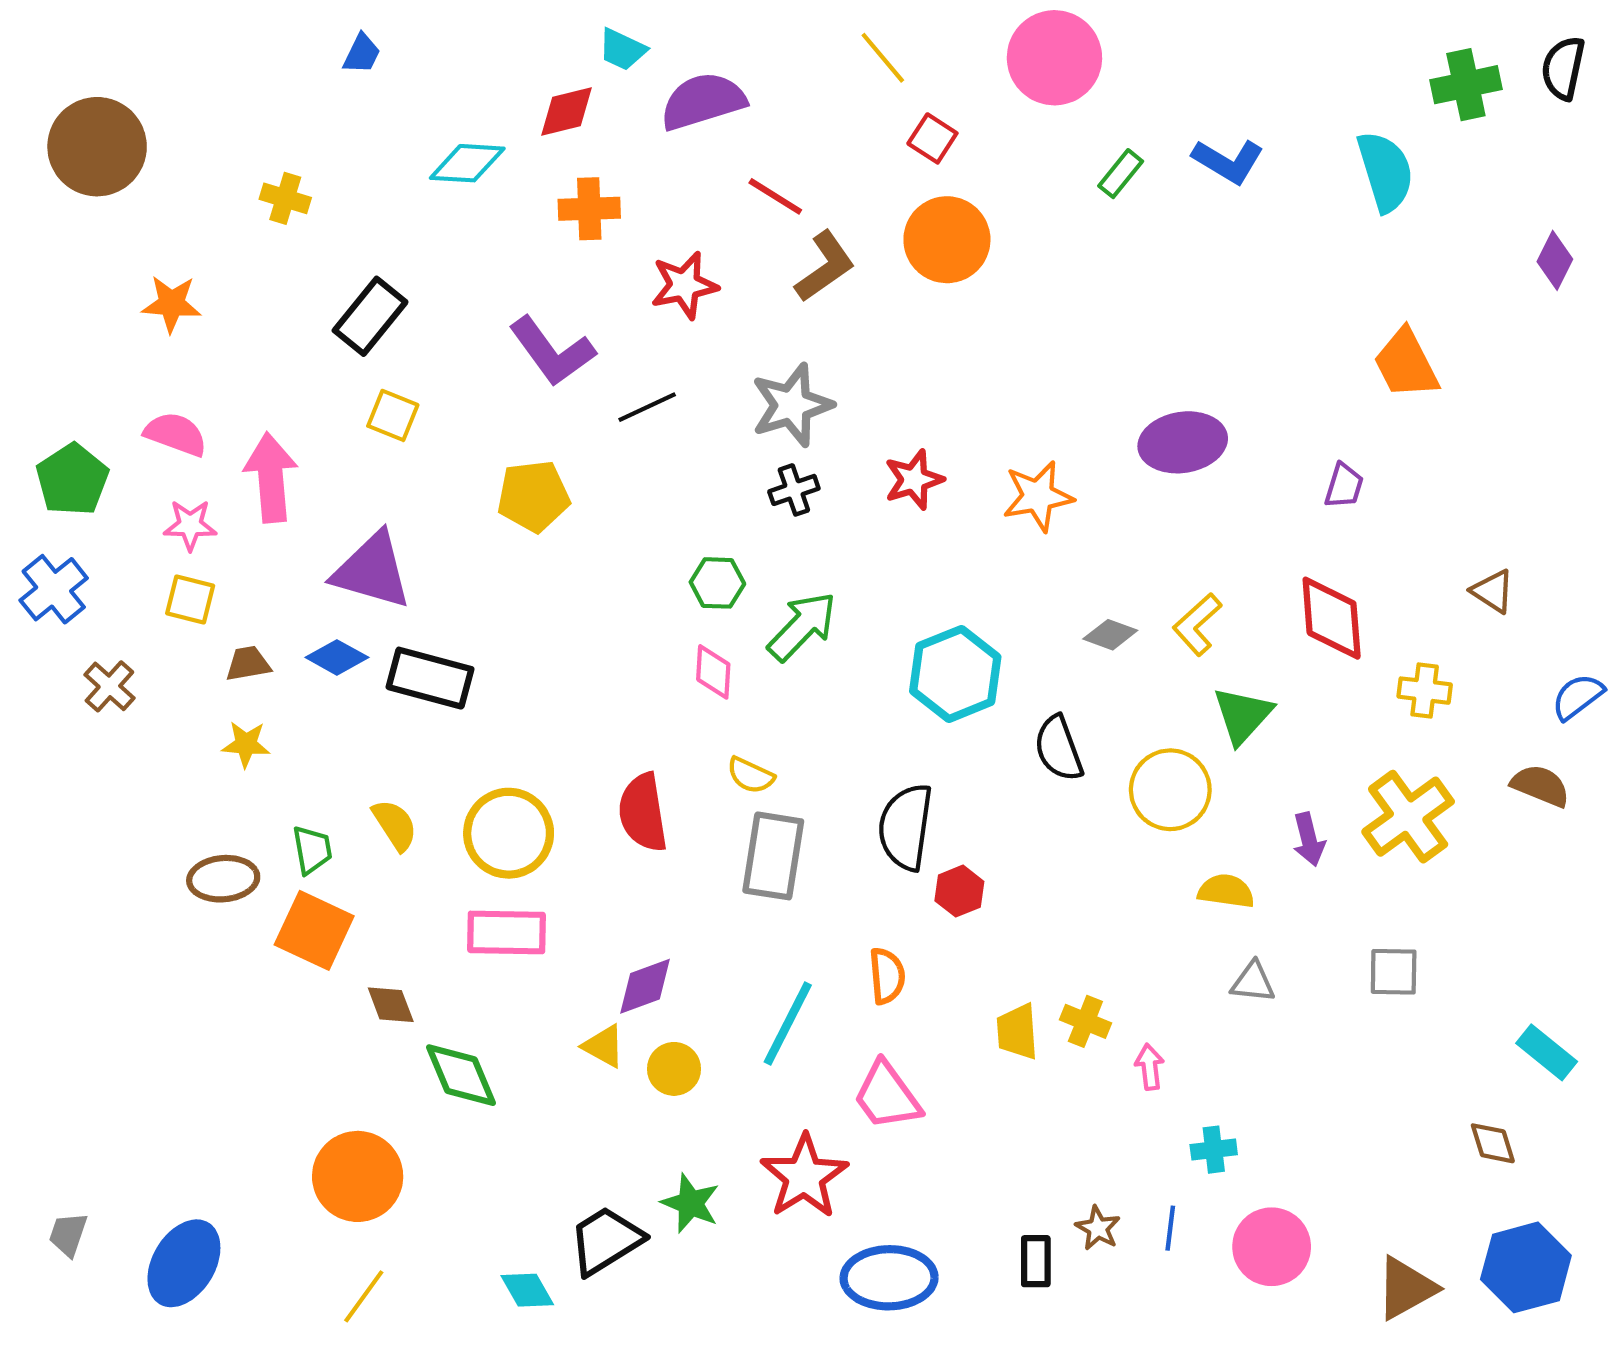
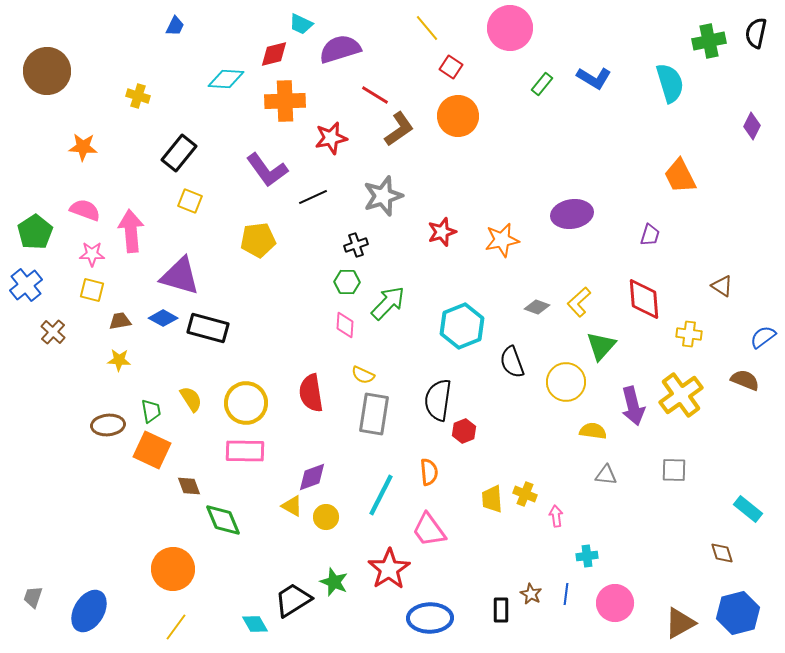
orange cross: (589, 209) -> (285, 101), size x1.4
black cross: (794, 490) -> (356, 245), moved
purple arrow: (1309, 839) -> (633, 406), size x1.5

